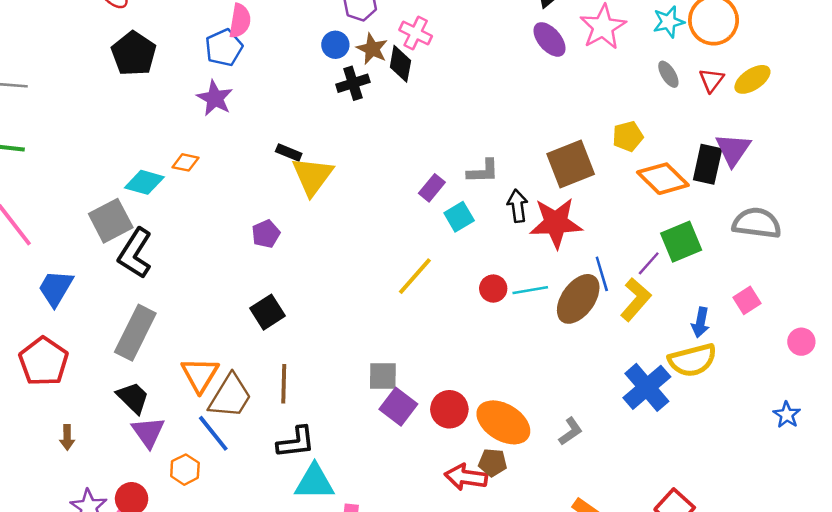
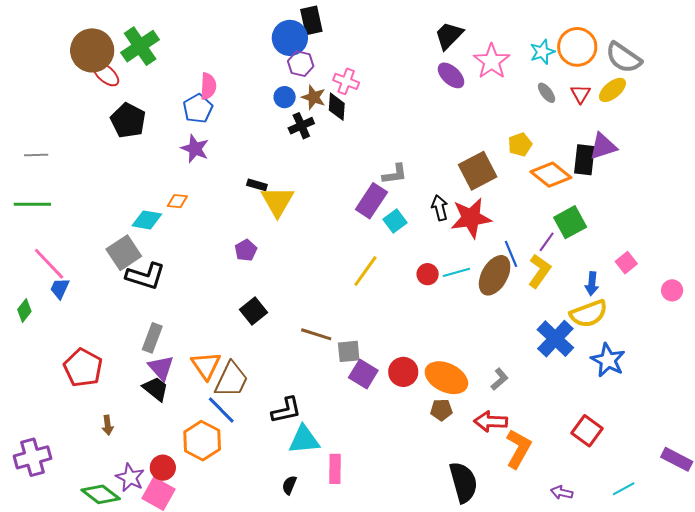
purple triangle: (733, 150) -> (603, 146), turned 44
gray L-shape: (483, 171) -> (395, 174), moved
purple rectangle: (432, 188) -> (371, 201), size x1.6
gray semicircle: (757, 223) -> (624, 58), moved, turned -147
black L-shape: (135, 253) -> (145, 276), turned -99
blue trapezoid: (56, 288) -> (60, 288), moved, size x0.7
gray rectangle: (135, 333) -> (152, 338), size x0.7
brown line: (284, 384) -> (316, 334), moved, turned -68
blue star: (787, 415) -> (608, 360), moved, size x1.6
purple triangle: (148, 432) -> (161, 368), moved
orange hexagon: (185, 470) -> (202, 441), size x1.6
red arrow: (466, 477) -> (491, 421), moved

